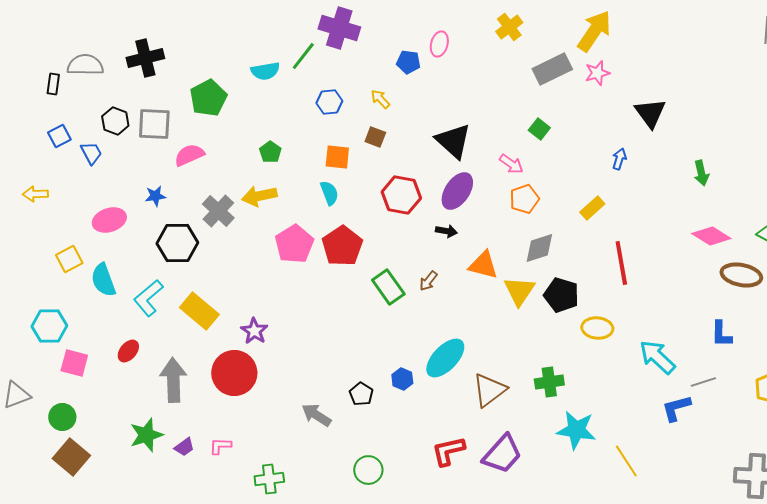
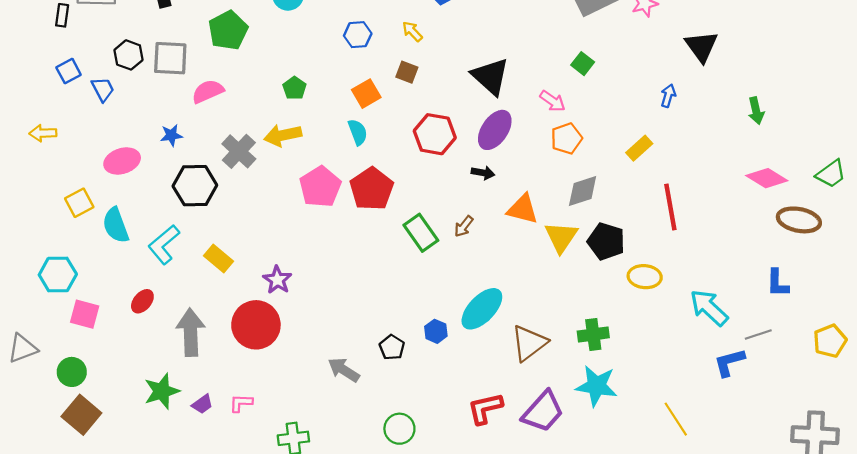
orange square: (337, 157) -> (366, 94), turned -36
yellow rectangle: (199, 311) -> (218, 258), size x0.7
cyan star: (576, 430) -> (596, 386), moved

